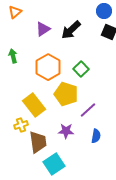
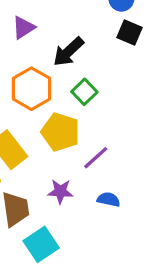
black arrow: (71, 30) -> (68, 52), moved
blue semicircle: (96, 136) -> (109, 199), turned -88

